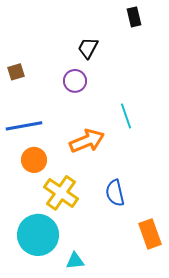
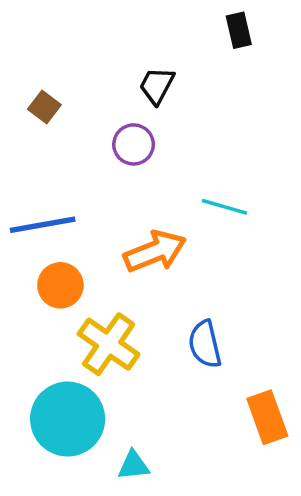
brown square: (16, 72) -> (44, 107), moved, turned -36
cyan line: (126, 116) -> (224, 207), turned -55

